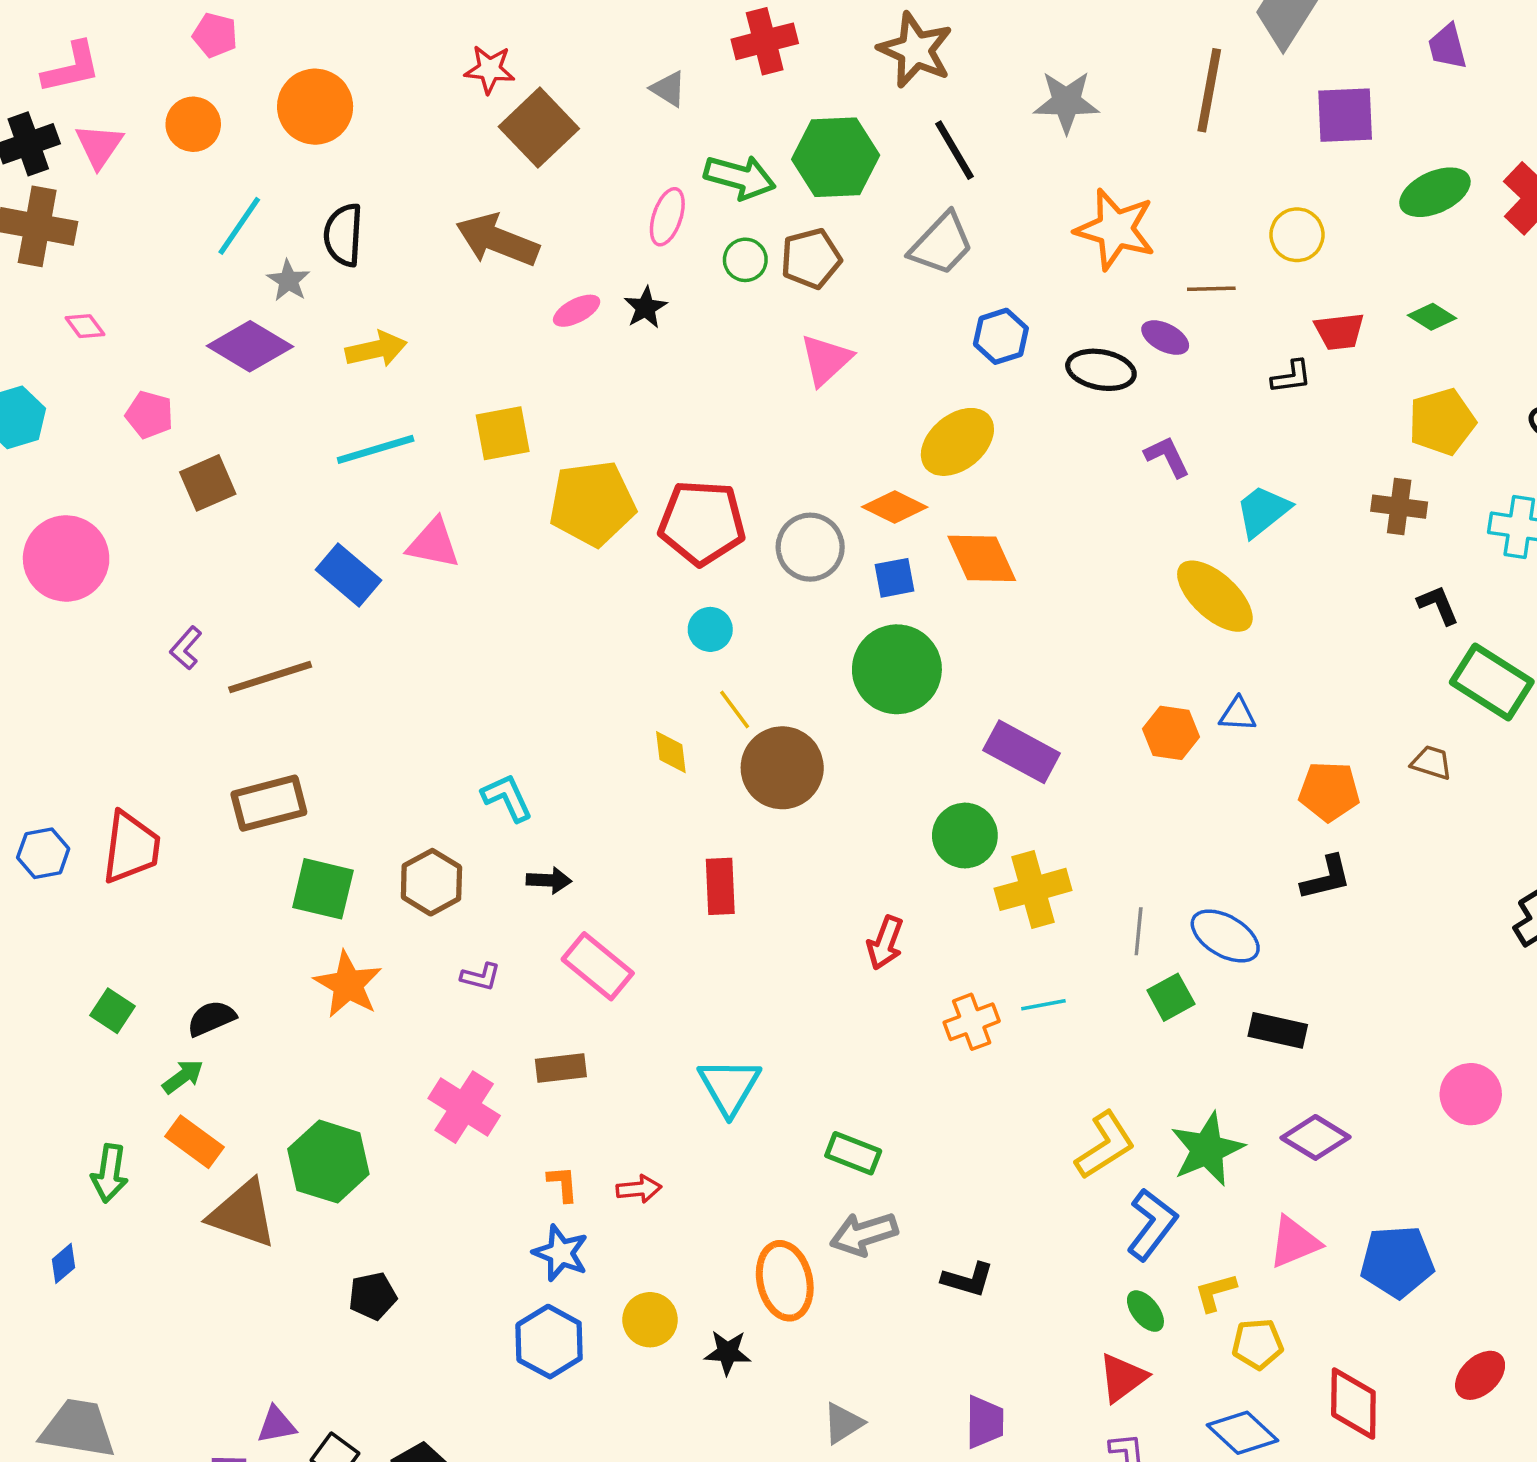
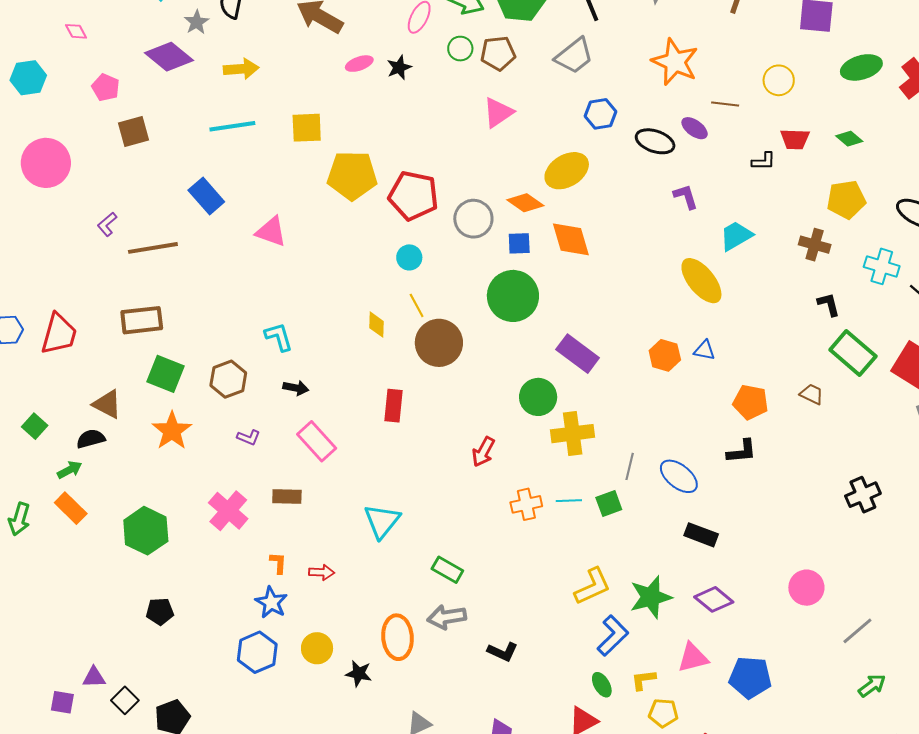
pink triangle: (433, 544) -> (271, 232), moved
green square: (1171, 997) -> (609, 504), moved
brown triangle: (243, 1214) -> (107, 404), moved, size x0.7

